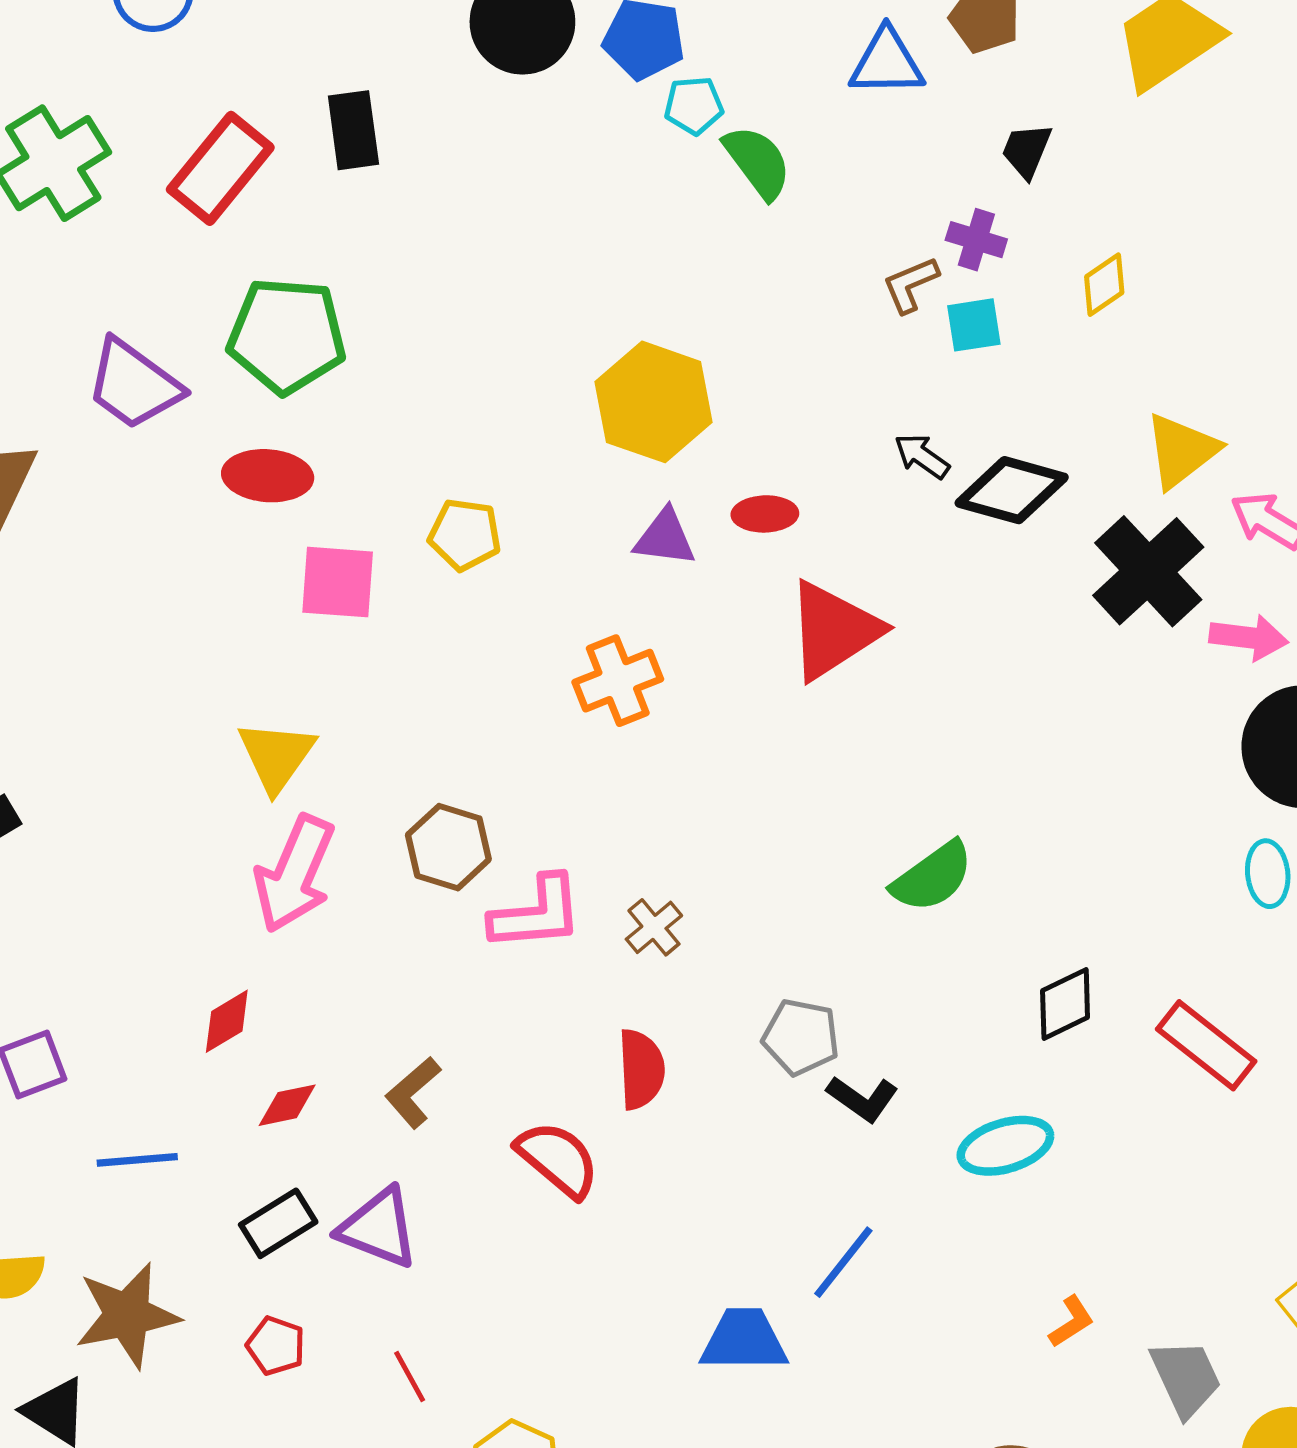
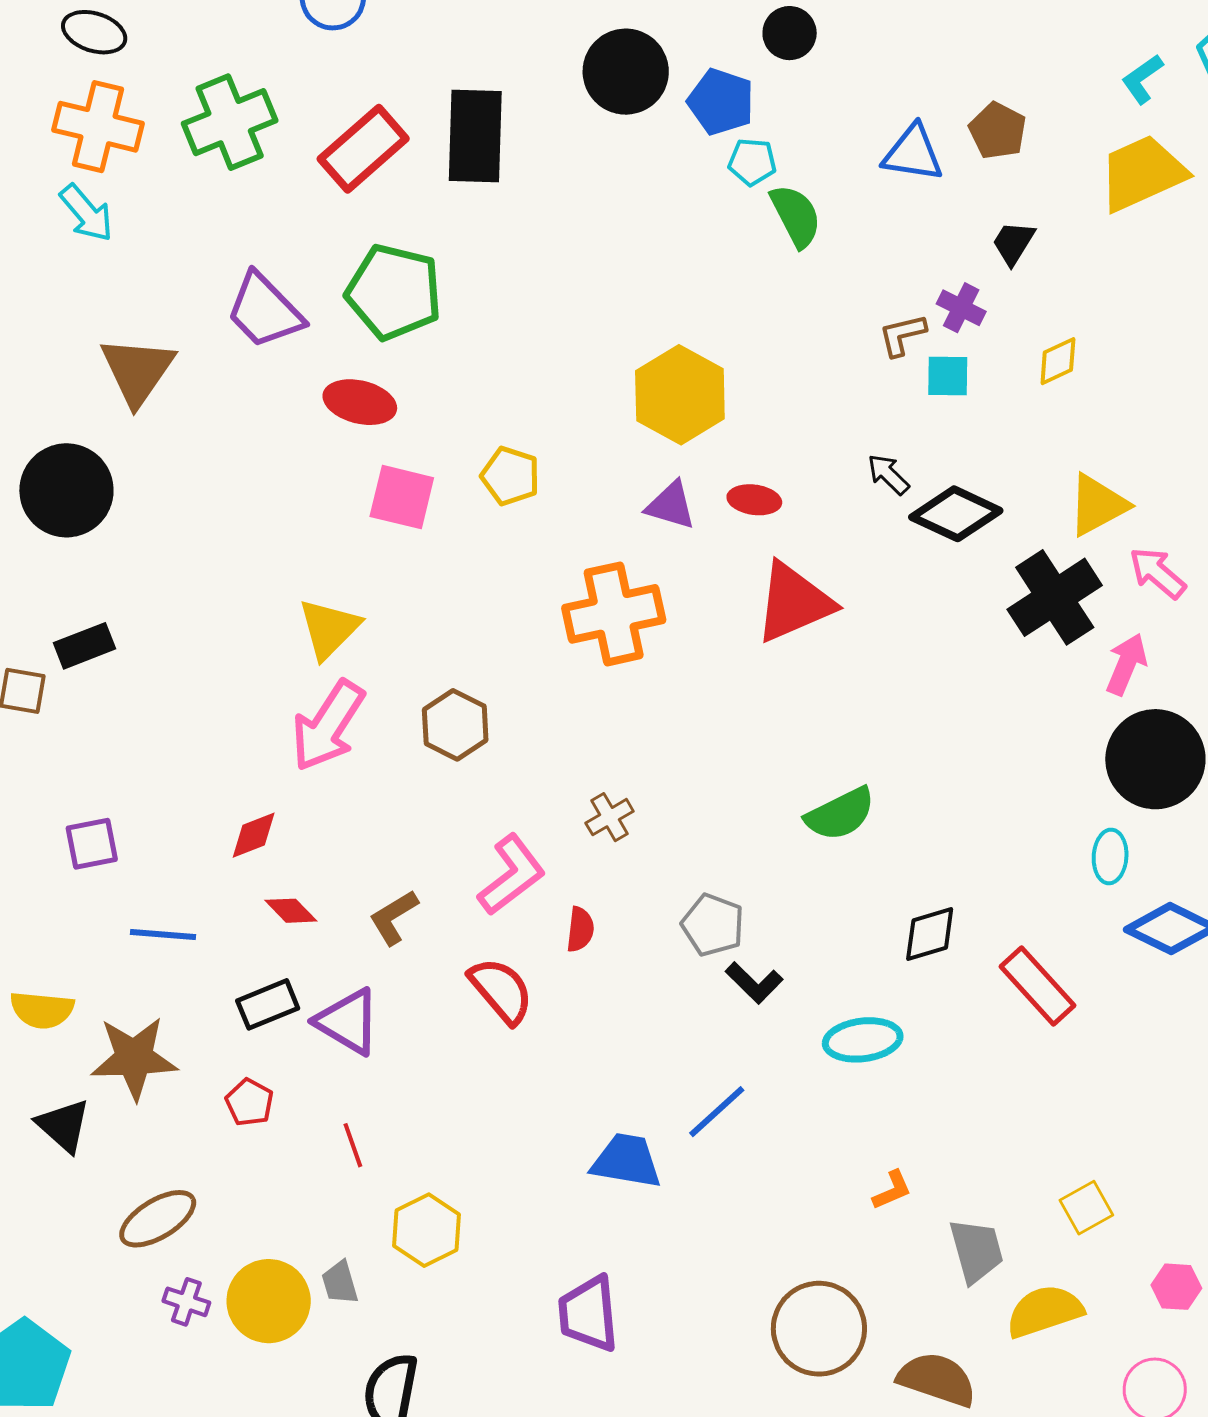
black rectangle: (353, 130) -> (475, 136), size x1.5
pink arrow: (1249, 638) -> (1126, 664), turned -84
orange cross: (618, 681) -> (614, 614), size x1.4
pink L-shape: (537, 913) -> (512, 875), moved, turned -42
red semicircle: (641, 1069) -> (580, 929), size x0.7
red diamond: (287, 1105) -> (291, 911), turned 48

